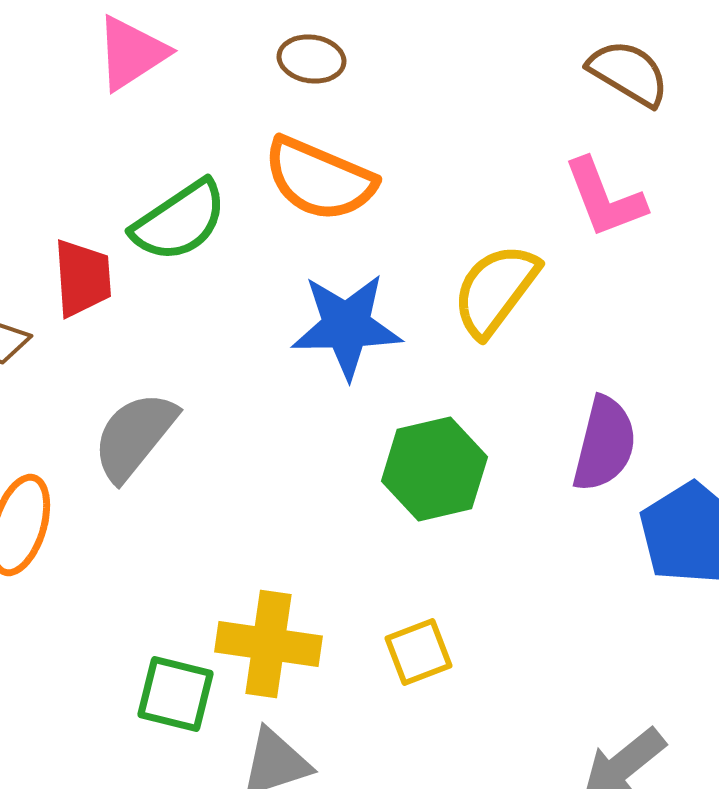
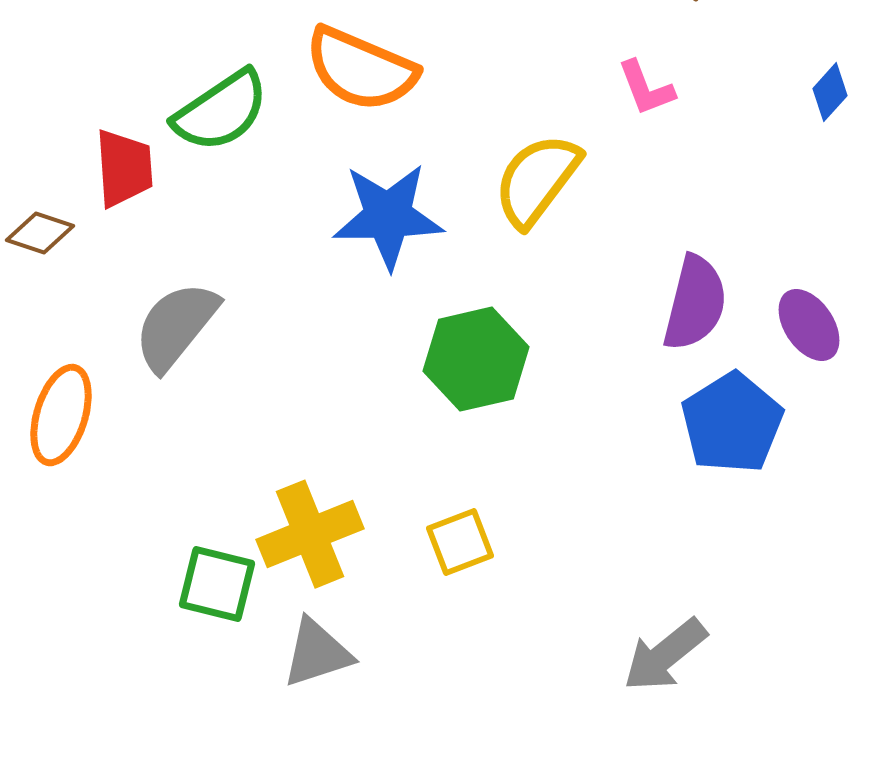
pink L-shape: (604, 198) -> (646, 88), size x0.7
purple semicircle: (604, 444) -> (695, 303), moved
yellow cross: (268, 644) -> (310, 534), turned -30

